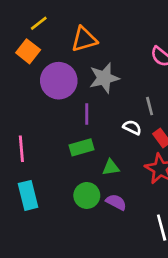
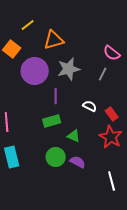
yellow line: (39, 23) -> (28, 25), moved
gray line: (150, 106) -> (103, 74), moved, turned 40
green triangle: (111, 167) -> (74, 136), turned 32

